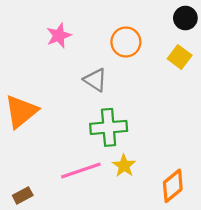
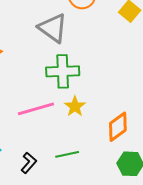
gray triangle: (95, 80) -> (53, 28), size x1.4

